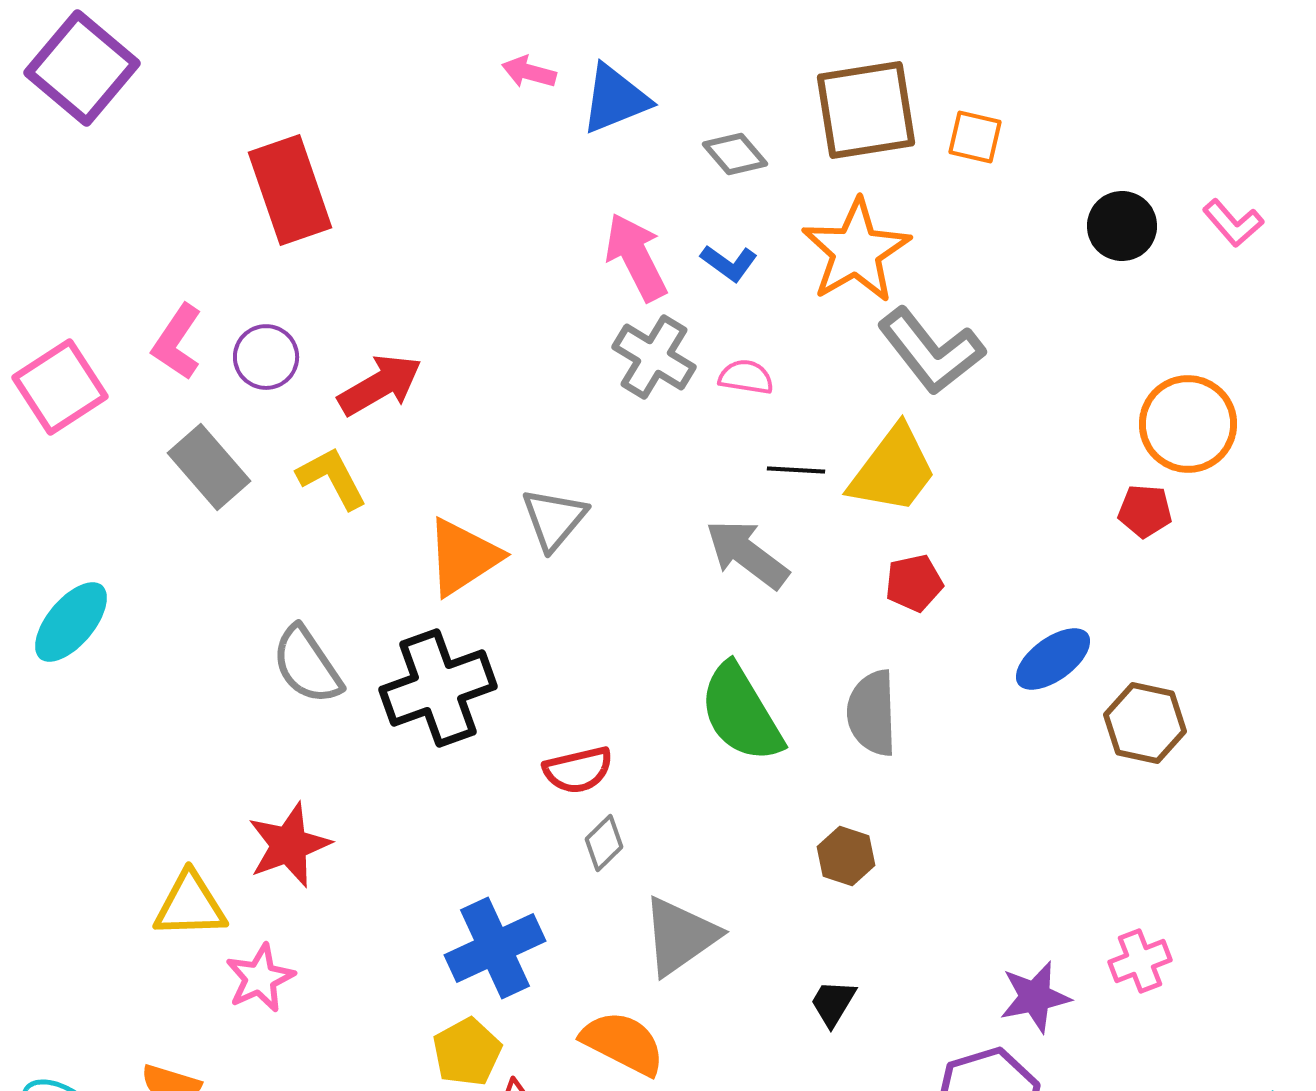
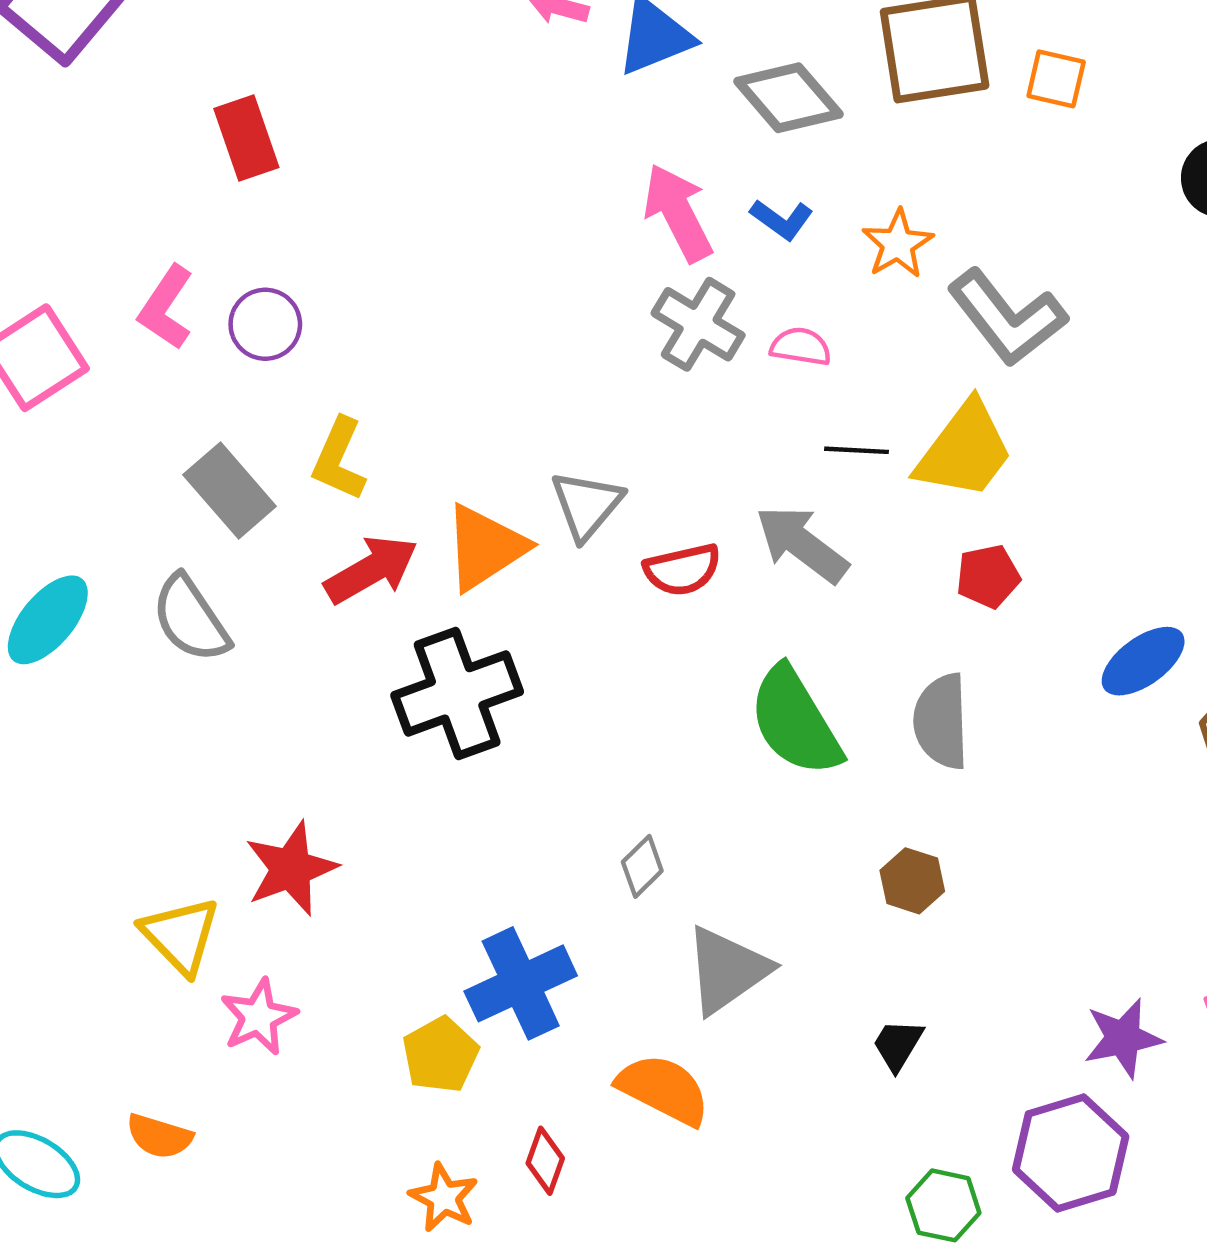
gray diamond: (735, 154) -> (788, 98), size x1.5
red rectangle: (290, 190) -> (246, 138), moved, size x0.7
orange star: (856, 251) -> (898, 244), moved, size x0.6
red arrow: (380, 385) -> (371, 570), moved
gray rectangle: (209, 467) -> (230, 490), moved
yellow L-shape: (332, 478) -> (339, 459), turned -128
gray semicircle: (307, 665) -> (191, 619), moved
red semicircle: (578, 770) -> (682, 570), moved
yellow triangle: (190, 905) -> (181, 936), turned 48
yellow pentagon: (467, 1052) -> (440, 1055), moved

